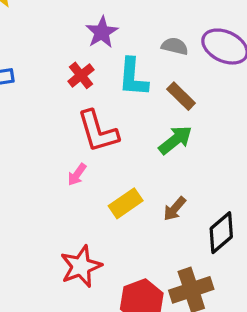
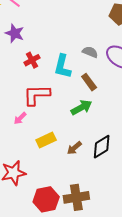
purple star: (102, 32) -> (15, 33), moved, turned -30
red L-shape: (98, 131) -> (37, 95), turned 96
black diamond: (221, 233) -> (102, 147), moved

